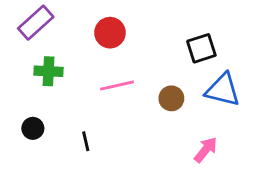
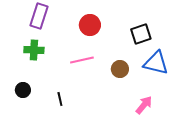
purple rectangle: (36, 23) -> (39, 16), moved, turned -30
red circle: (110, 33) -> (90, 25), moved

